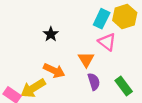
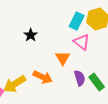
orange arrow: (54, 71) -> (43, 77), moved
purple semicircle: (94, 82) -> (80, 78), moved

